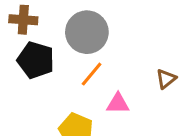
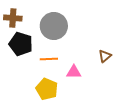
orange line: (92, 74) -> (49, 59), moved, turned 48

